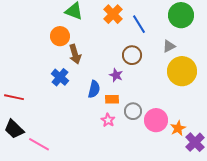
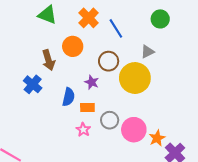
green circle: (181, 15) -> (160, 19), size x0.7
orange circle: (60, 36) -> (73, 46), moved
yellow circle: (182, 71) -> (135, 78), moved

